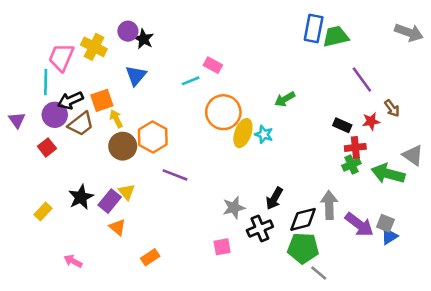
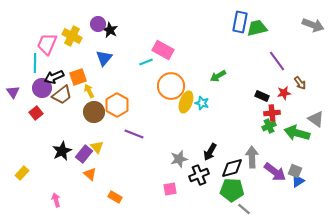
pink rectangle: (213, 65) -> (163, 50), size x1.5
yellow rectangle: (43, 211) -> (22, 173), moved
orange rectangle: (150, 257) -> (115, 197), turned 64
pink arrow: (73, 261) -> (56, 200), turned 48

